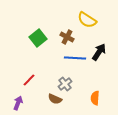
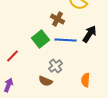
green square: (38, 38) -> (40, 39), moved
red line: (29, 80) -> (12, 56), moved

